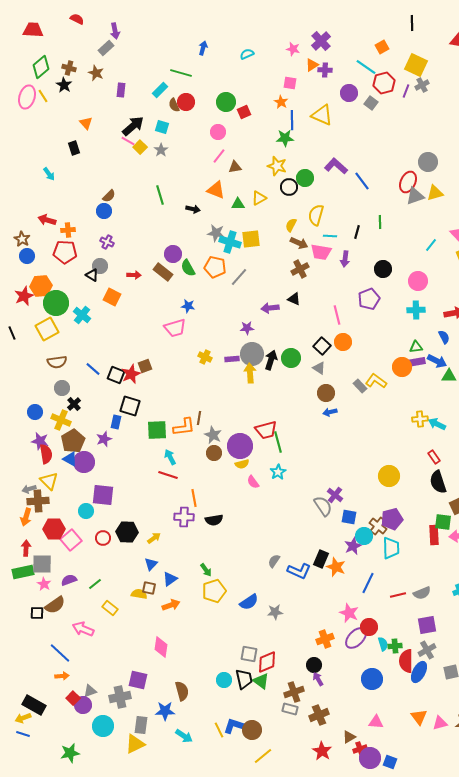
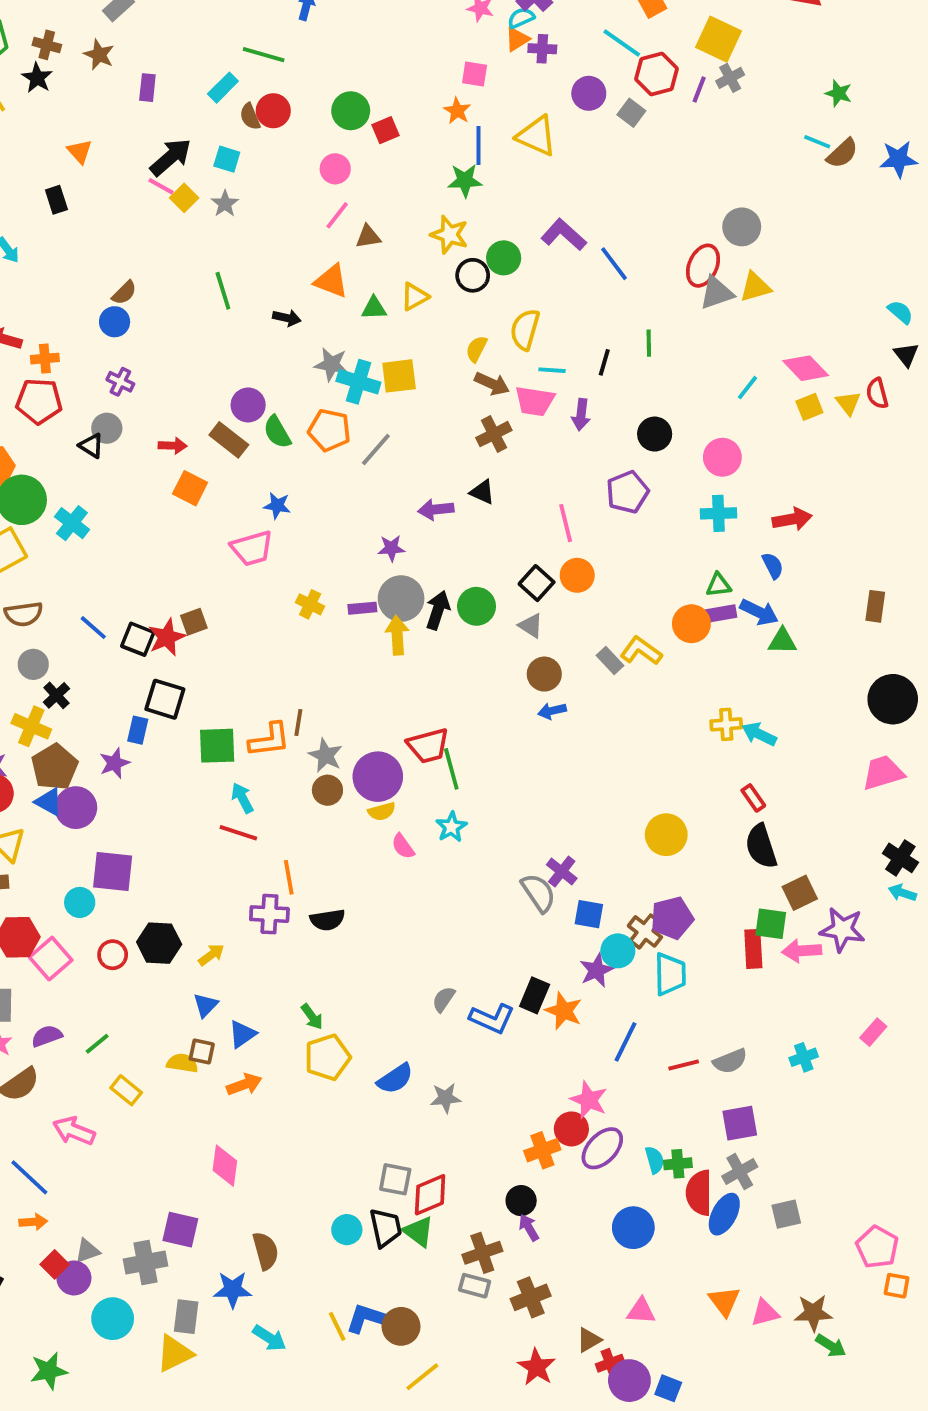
cyan semicircle: (247, 54) -> (521, 18), moved
orange square: (112, 297) -> (190, 488), moved
red circle: (369, 627) -> (571, 1129), moved

